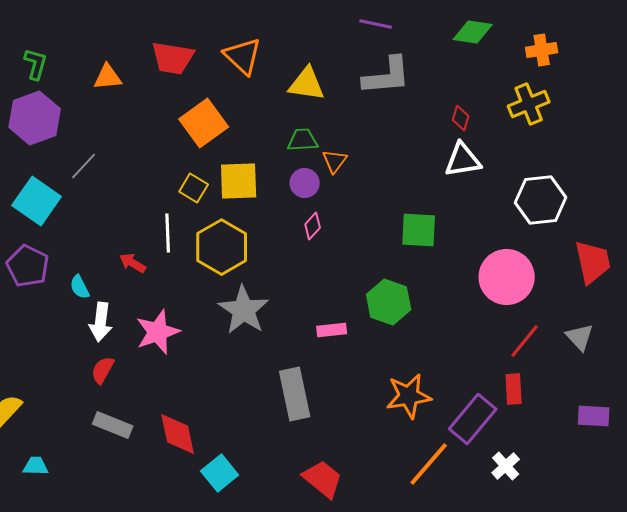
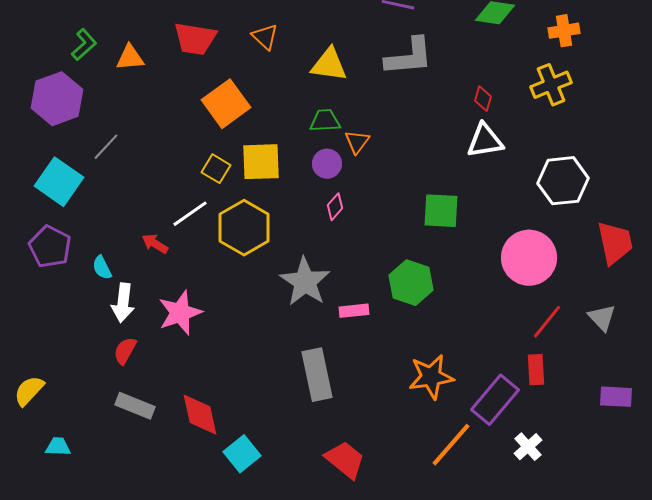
orange triangle: (243, 56) -> (265, 37), size x0.7
green L-shape: (36, 64) -> (84, 45), moved, turned 32
white line: (168, 233) -> (190, 214), turned 57
gray star: (244, 310) -> (305, 282), moved

